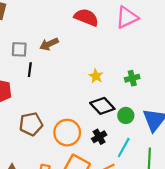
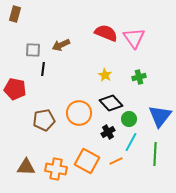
red semicircle: (86, 17) -> (106, 33), moved
pink triangle: (127, 17) -> (134, 38), moved, turned -40
green circle: (126, 115) -> (129, 119), moved
orange circle: (67, 133) -> (79, 113), moved

